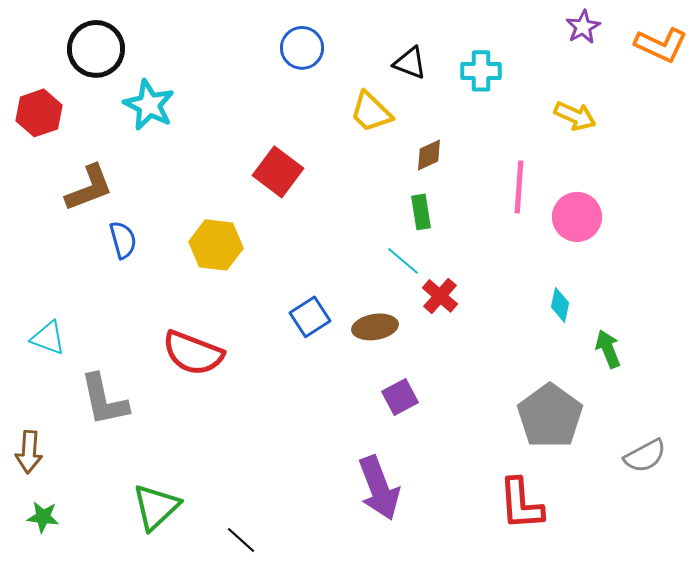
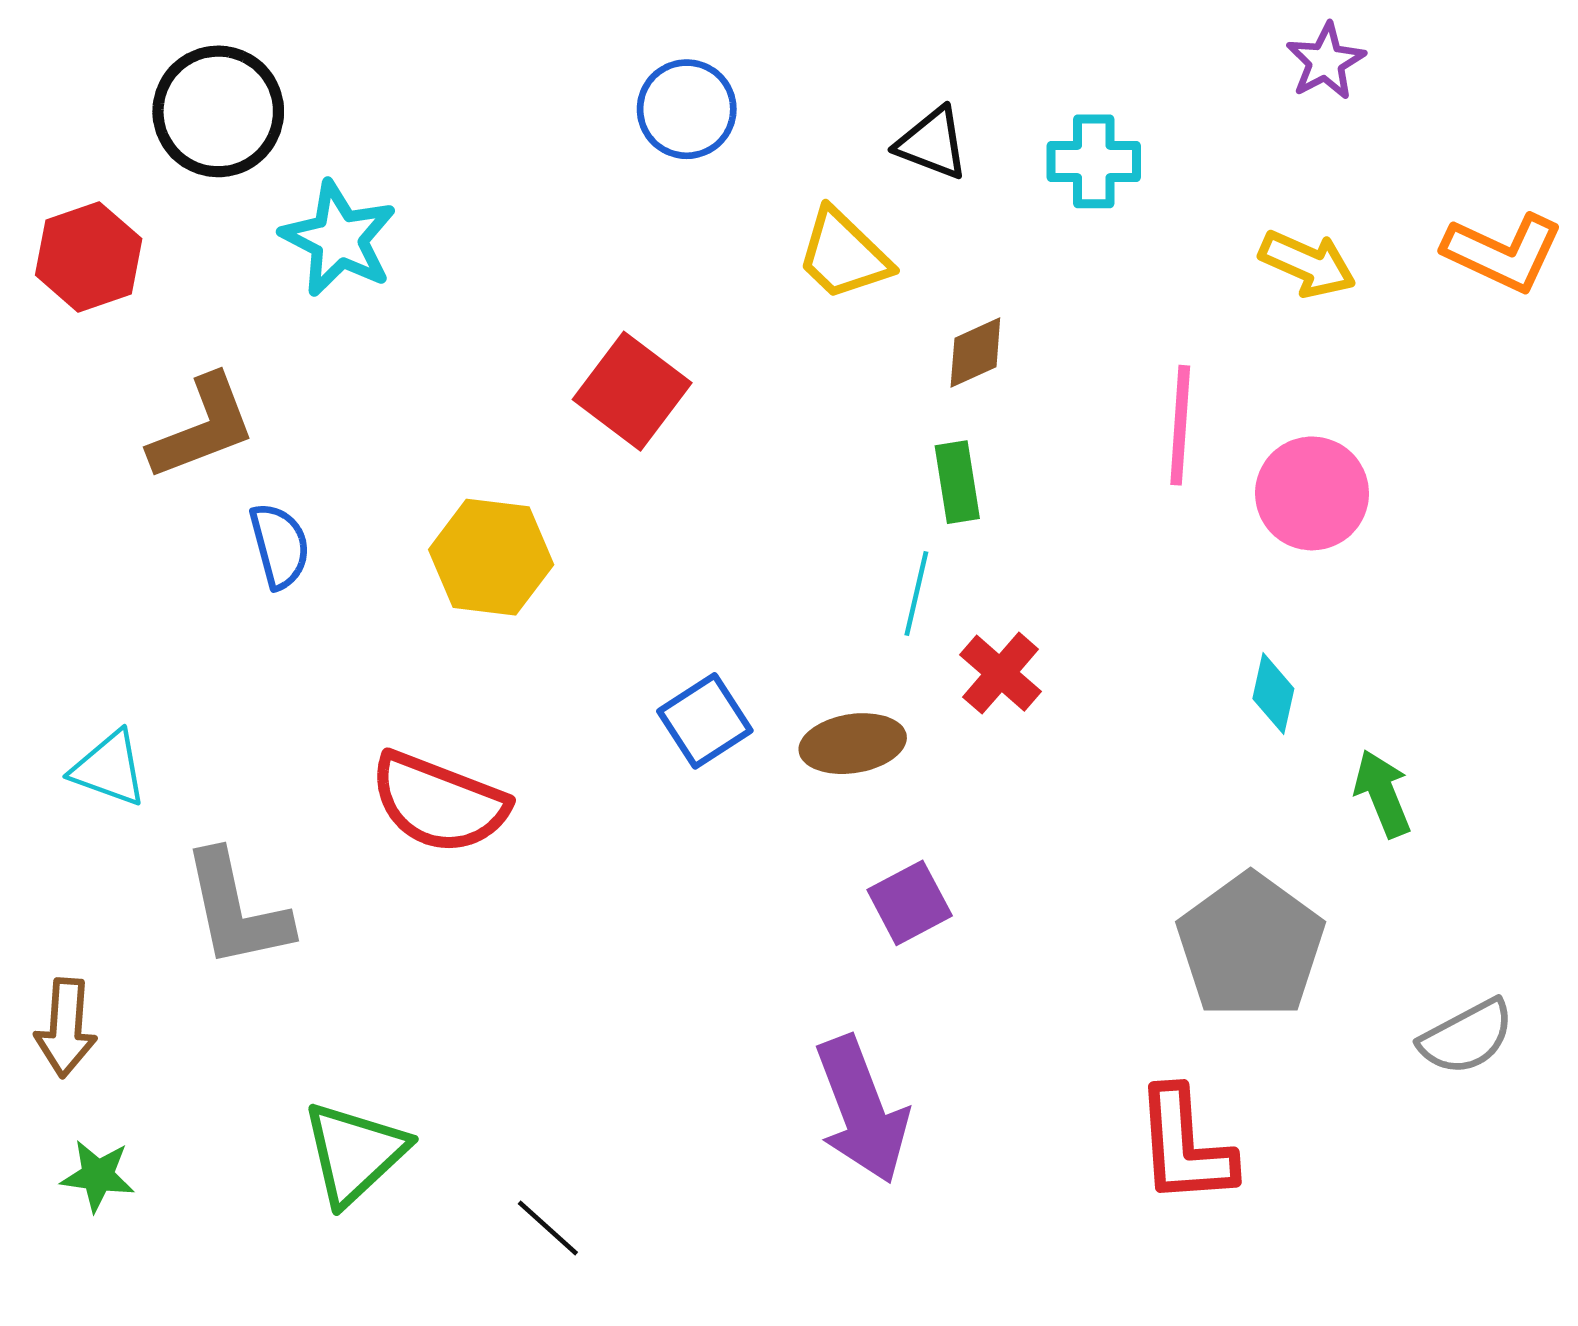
orange L-shape: (661, 45) -> (1503, 252), moved
cyan line: (403, 261) -> (916, 594), turned 63

